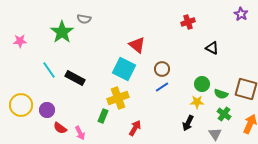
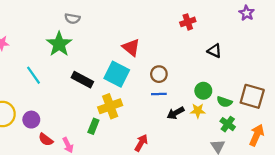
green star: (62, 32) -> (59, 44), moved
black rectangle: (75, 78) -> (82, 80), moved
blue line: (162, 87) -> (159, 94), turned 32
black arrow: (188, 123) -> (176, 113), moved, turned 35
red arrow: (135, 128) -> (141, 143), moved

